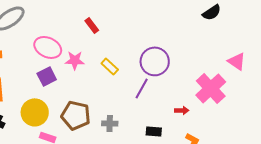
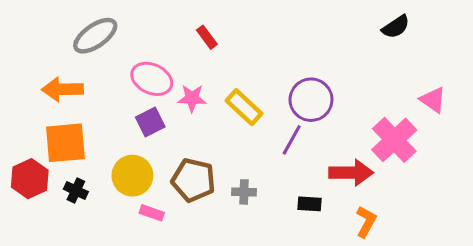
red rectangle: (92, 25) -> (207, 37), moved
yellow rectangle: (110, 66) -> (244, 107), size x1.4
red arrow: (182, 110) -> (351, 173), size x2.0

